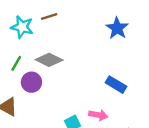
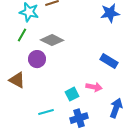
blue star: (117, 28) -> (110, 13), turned 30
green line: (16, 63) -> (22, 35), moved

